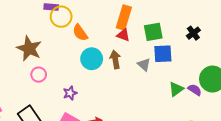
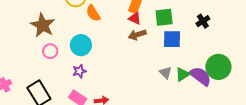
cyan circle: (92, 59) -> (81, 45), moved
brown arrow: (115, 59) -> (137, 35), moved, turned -102
gray triangle: (144, 65) -> (166, 73), moved
purple semicircle: (195, 90) -> (200, 76), size x1.6

